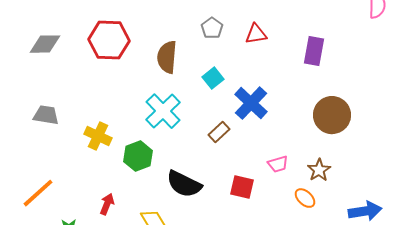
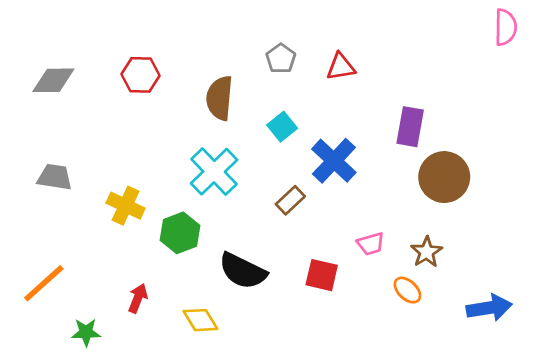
red hexagon: (109, 40) -> (141, 75), size x0.7
purple rectangle: (314, 51) -> (410, 127), moved

